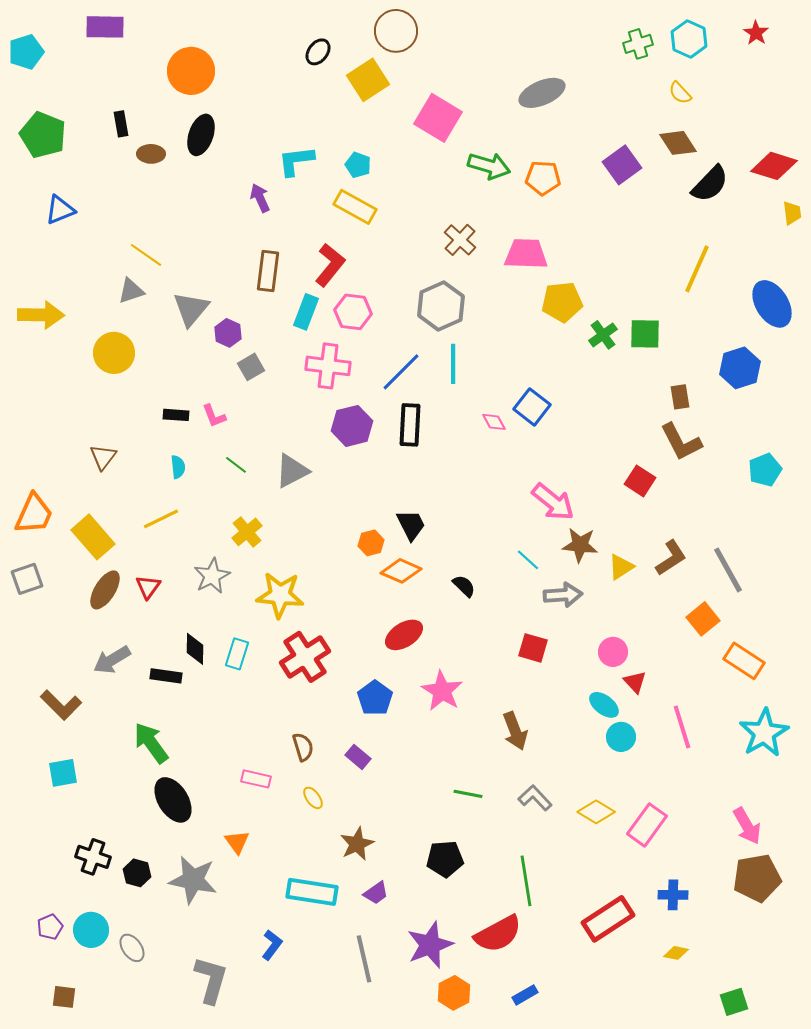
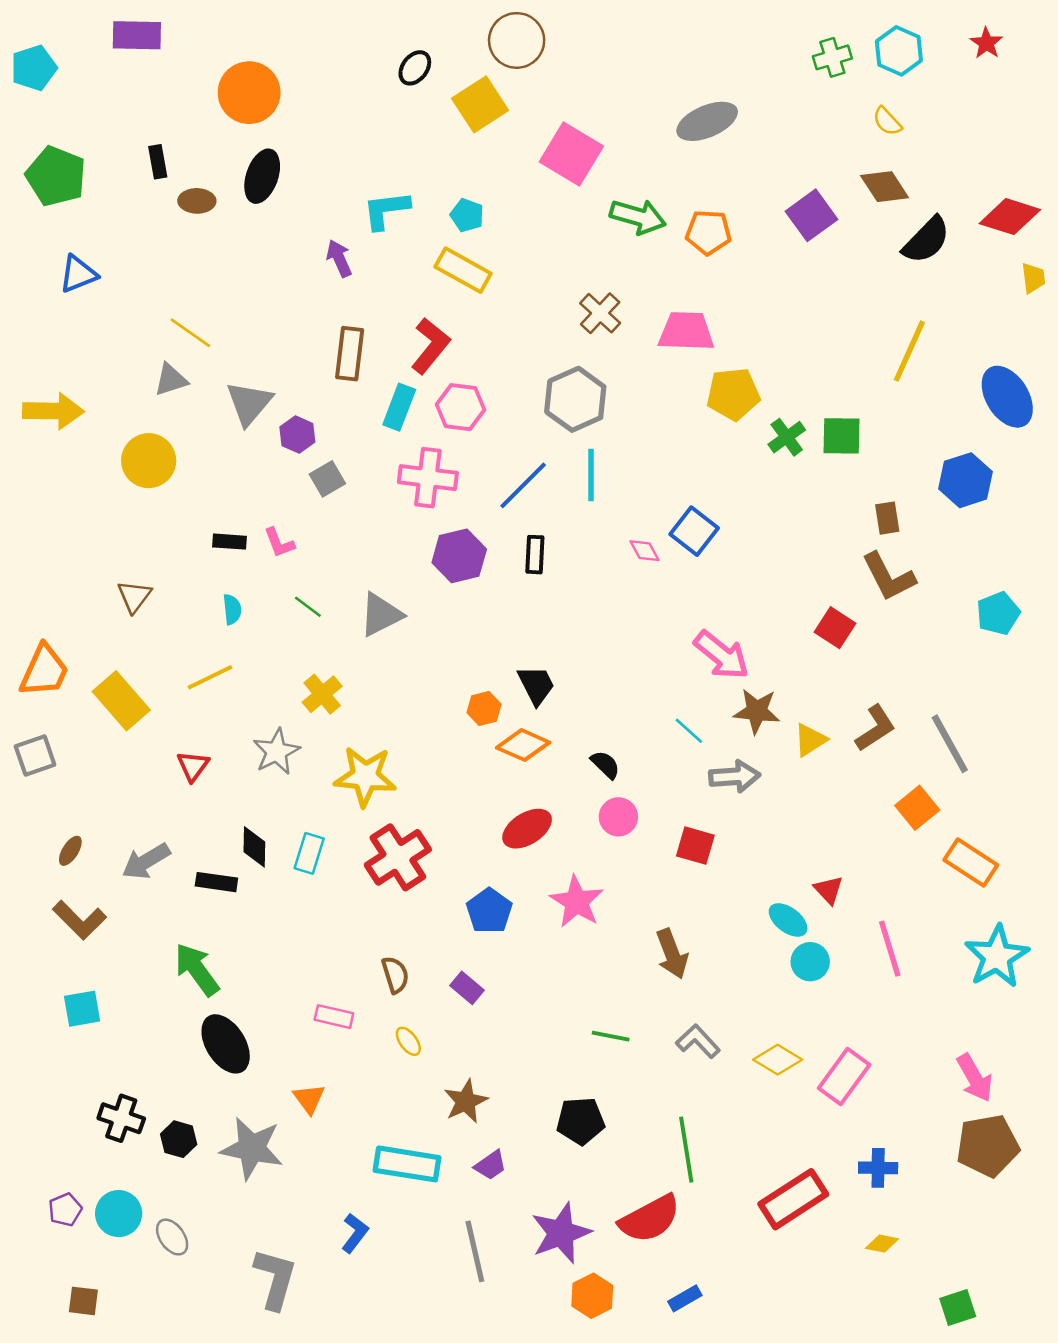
black rectangle: (410, 425) -> (535, 555), size x0.7
brown ellipse: (105, 590) -> (70, 851), moved, size x0.6
pink circle: (613, 652) -> (618, 817), moved

